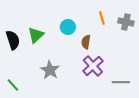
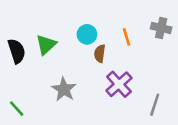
orange line: (102, 18) -> (127, 37), moved
brown semicircle: (86, 42) -> (100, 54), moved
gray line: (121, 82) -> (155, 105), turned -72

